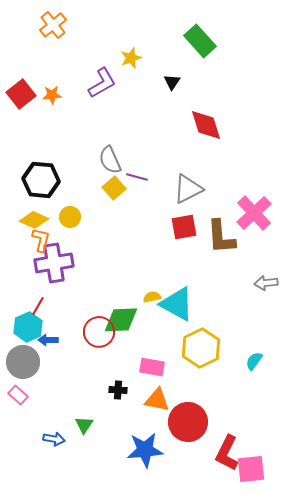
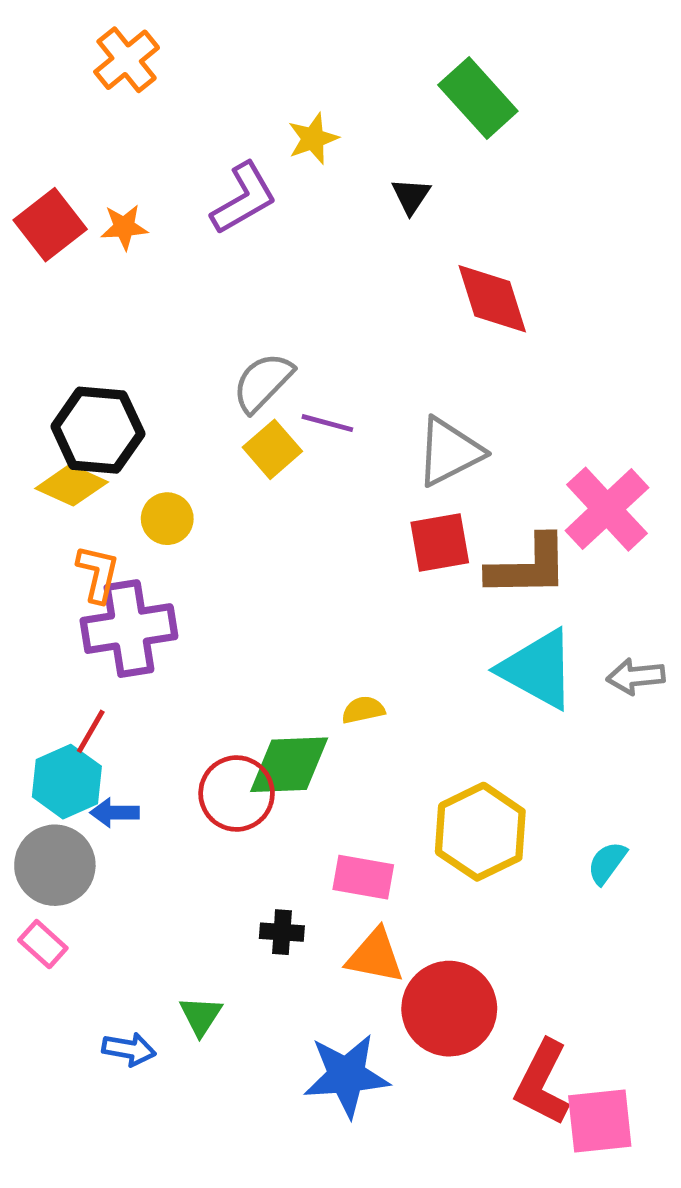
gray semicircle: (110, 160) -> (263, 382), turned 68
yellow diamond: (34, 220) -> (72, 485), moved
brown L-shape: (221, 237) -> (528, 566), turned -87
cyan triangle: (177, 304) -> (538, 669), moved

